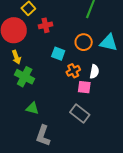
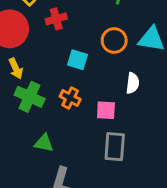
orange cross: (73, 71) -> (70, 98), moved, turned -32
pink square: (84, 87) -> (106, 110), moved
gray rectangle: (80, 113) -> (115, 147), turned 60

